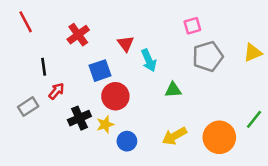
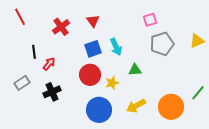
red triangle: (126, 44) -> (93, 21), moved
blue square: (100, 71) -> (93, 49), moved
red arrow: (56, 91) -> (49, 64), moved
black cross: (79, 118) -> (52, 92), moved
yellow star: (105, 124) -> (112, 83), moved
blue circle: (127, 141) -> (99, 110), size x1.6

